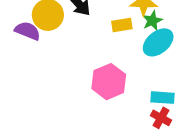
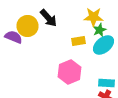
yellow rectangle: (122, 25) -> (78, 41), moved

